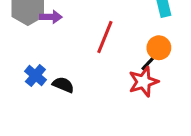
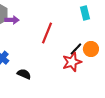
orange circle: (159, 48) -> (91, 49), moved
black semicircle: (63, 85) -> (24, 74), moved

